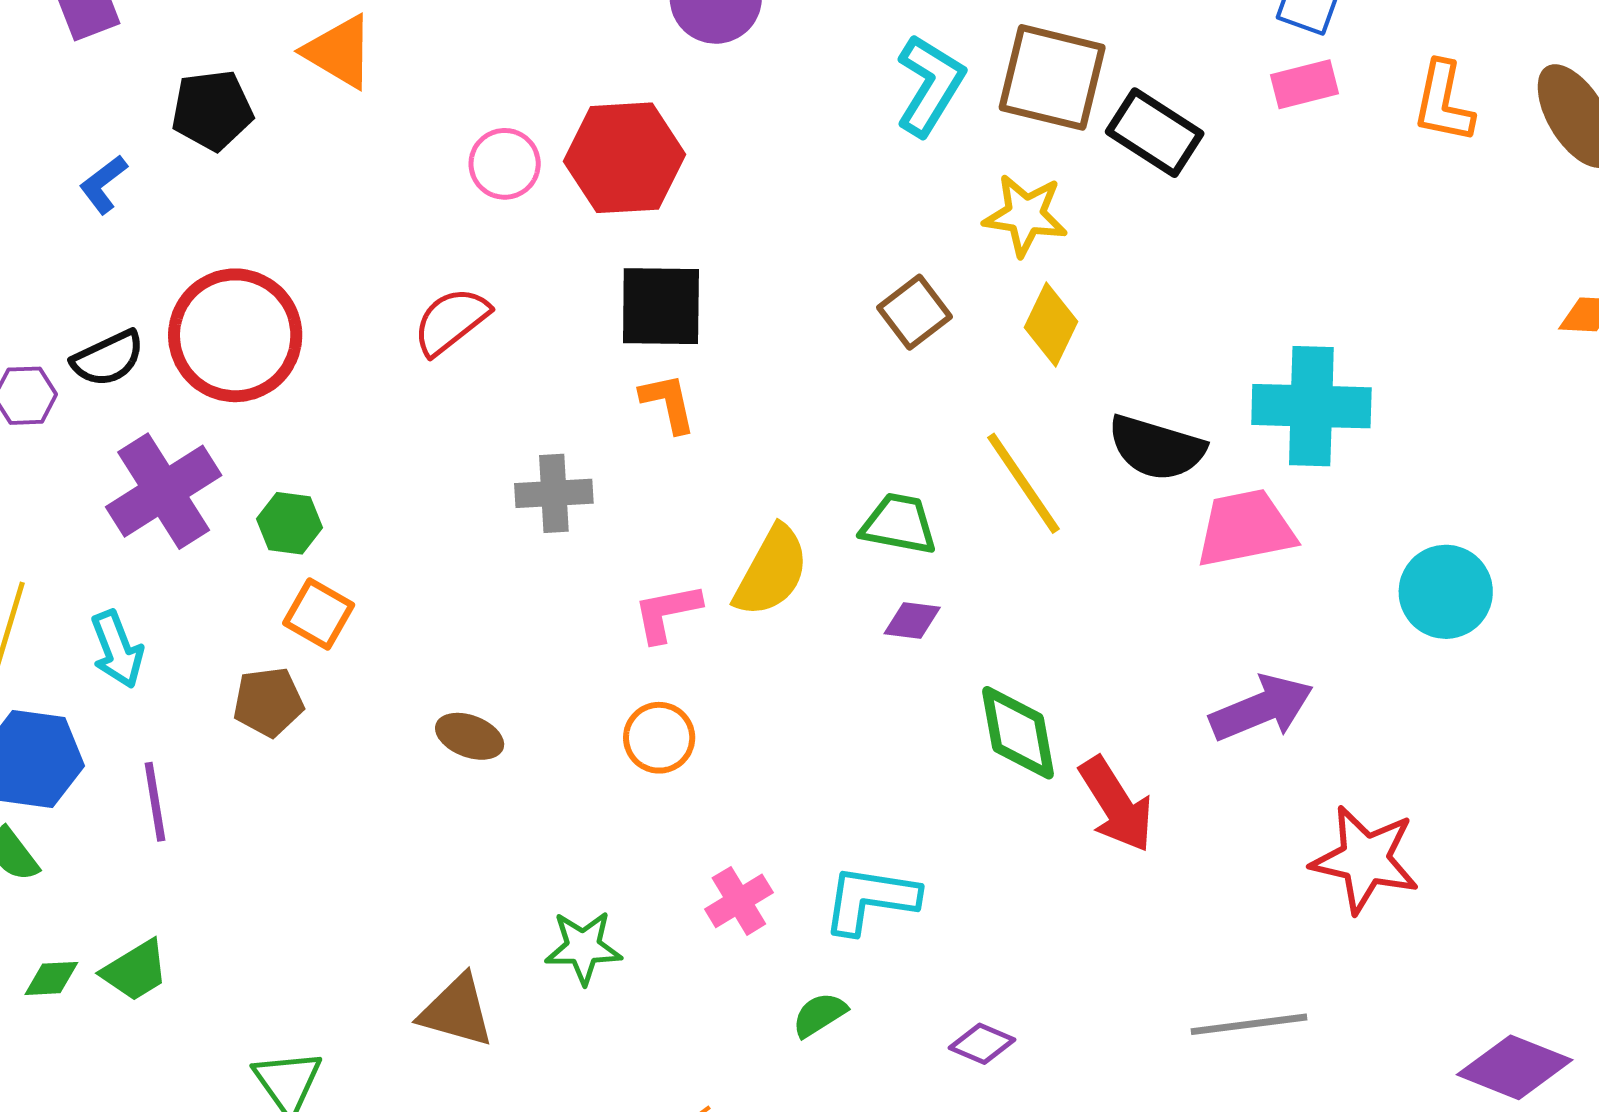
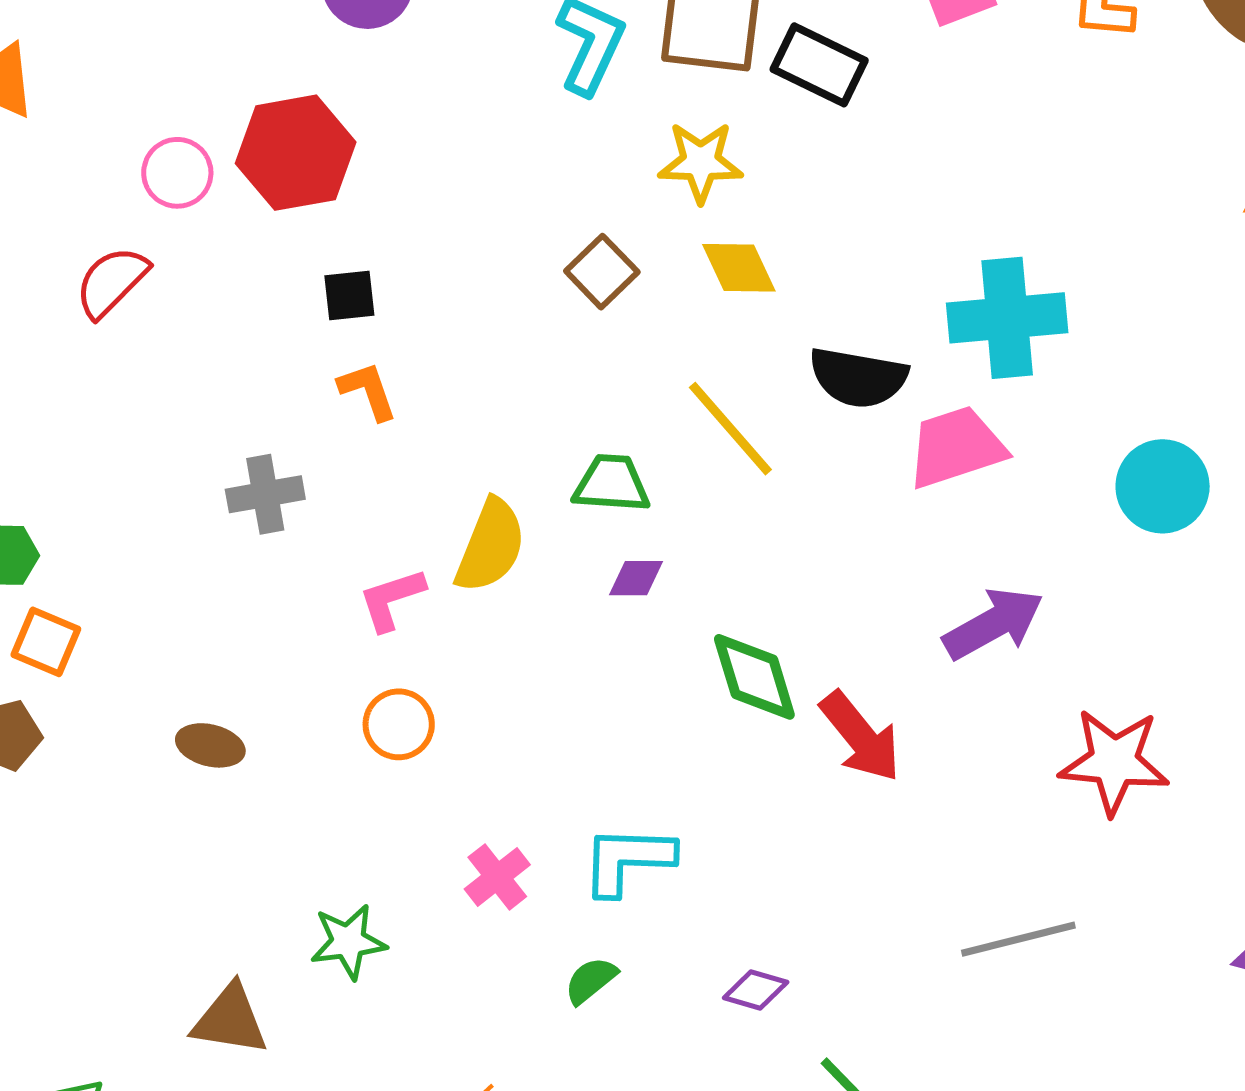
black square: (661, 306) -> (349, 296), size x0.6
red semicircle: (451, 321) -> (112, 282), moved
yellow diamond: (1051, 324) -> (739, 268), turned -44

